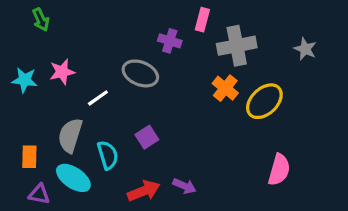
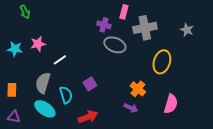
gray ellipse: (140, 73) -> (115, 45), moved
orange cross: (225, 88) -> (138, 89), moved
yellow ellipse: (264, 101) -> (162, 62), turned -30
orange rectangle: (29, 157) -> (12, 90), moved
purple arrow: (184, 186) -> (131, 108), moved
purple triangle: (39, 194) -> (14, 117), moved

